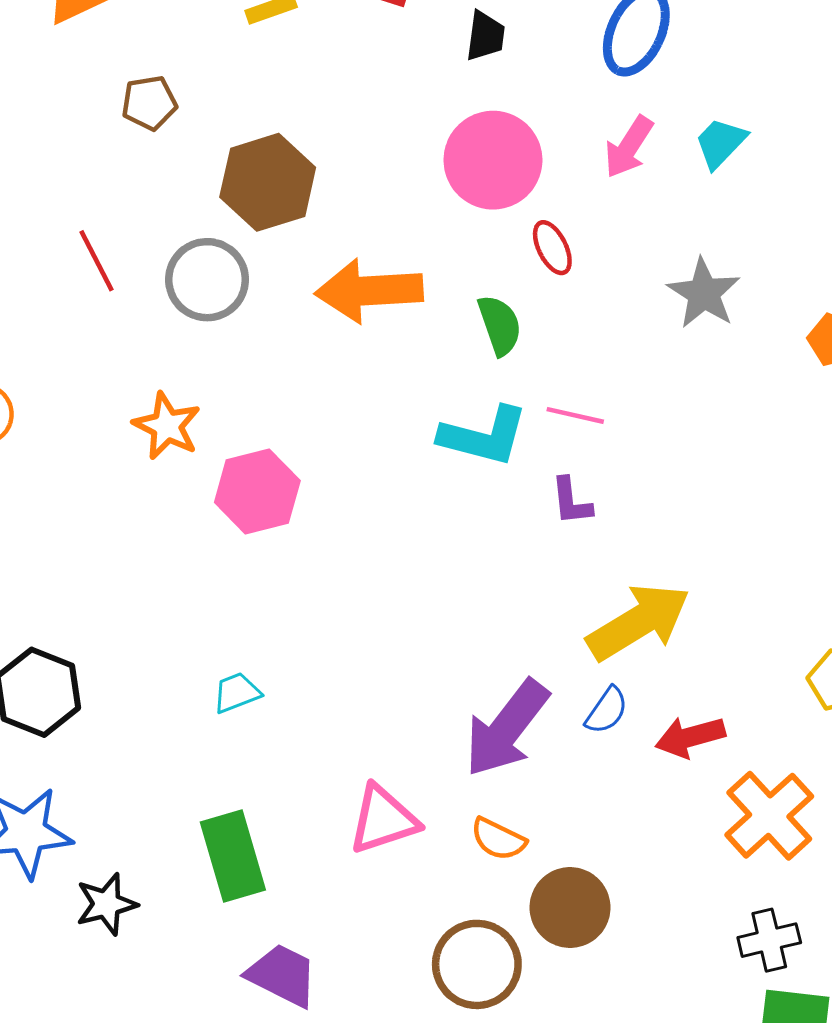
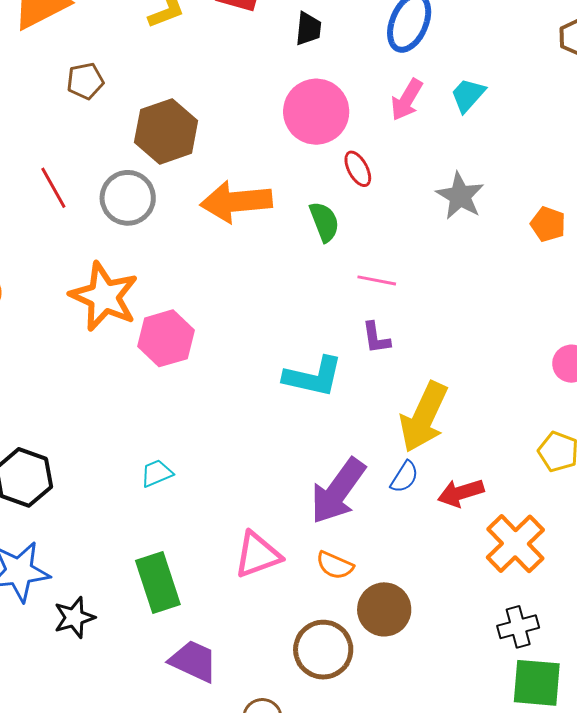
orange star: (167, 426) -> (104, 297), size x1.5
cyan L-shape: (484, 436) -> (313, 377), moved
yellow arrow: (639, 622) -> (424, 417), turned 148

